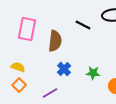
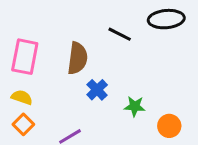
pink rectangle: (27, 29) -> (25, 57), moved
blue cross: (64, 69) -> (97, 90), moved

